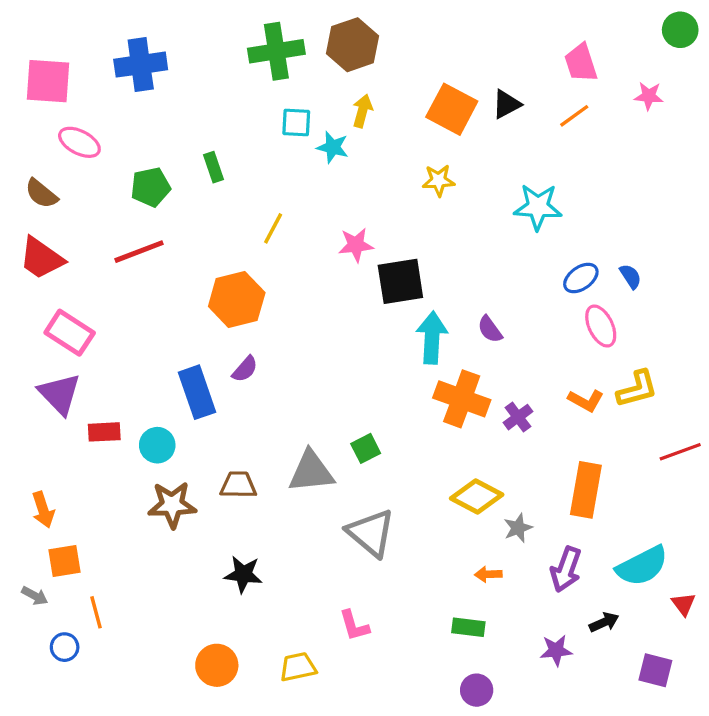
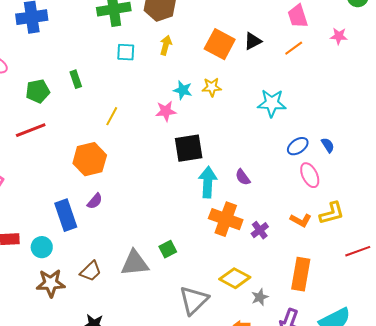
cyan star: (333, 147) -> (183, 90), moved
pink star: (356, 245) -> (166, 111), moved
brown trapezoid: (238, 485) -> (91, 271), turned 135
gray triangle: (371, 533) -> (194, 300), moved, turned 36

